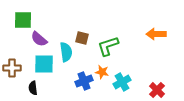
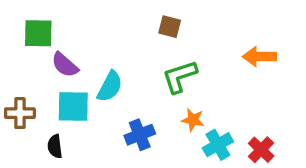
brown square: (82, 38) -> (170, 27), moved
cyan semicircle: (66, 52) -> (110, 86), turned 36
orange star: (102, 72) -> (193, 120), moved
cyan cross: (122, 82) -> (218, 145), moved

